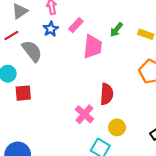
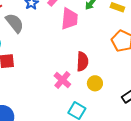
yellow circle: (117, 127) -> (95, 83), moved

